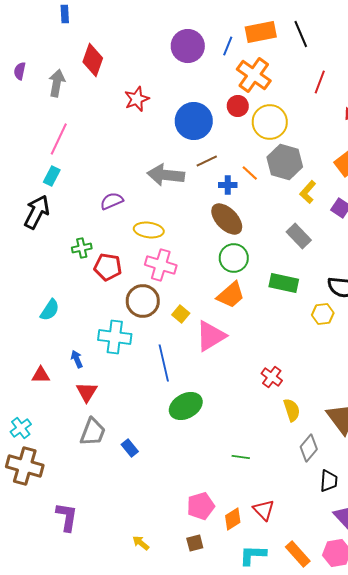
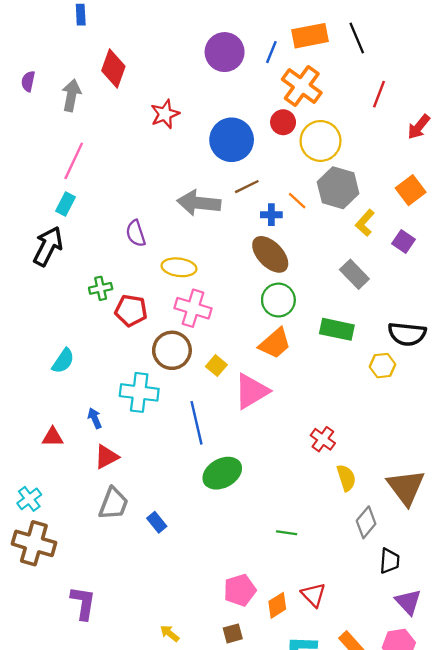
purple semicircle: (112, 201) -> (136, 233), turned -85
red triangle: (87, 392) -> (106, 457), turned 30

